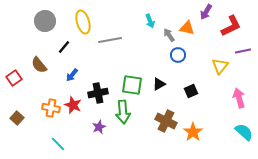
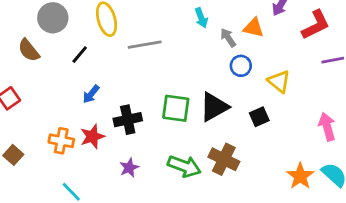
brown semicircle: (39, 65) -> (29, 50), moved
yellow triangle: (220, 66) -> (279, 81), moved, turned -30
black triangle: (159, 84) -> (214, 107), size x1.6
red star: (73, 105) -> (92, 137), turned 30
green arrow: (123, 112) -> (184, 166), moved, turned -65
orange star: (193, 132) -> (300, 176), moved

